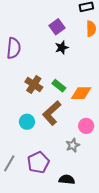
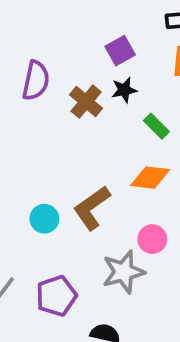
brown cross: (34, 84) -> (86, 102), moved
green rectangle: (59, 86) -> (156, 126), moved
gray star: (73, 145) -> (123, 272), size x1.6

